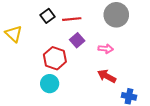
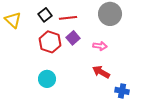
yellow triangle: (14, 34) -> (13, 20), moved
red hexagon: (55, 58) -> (50, 42), moved

